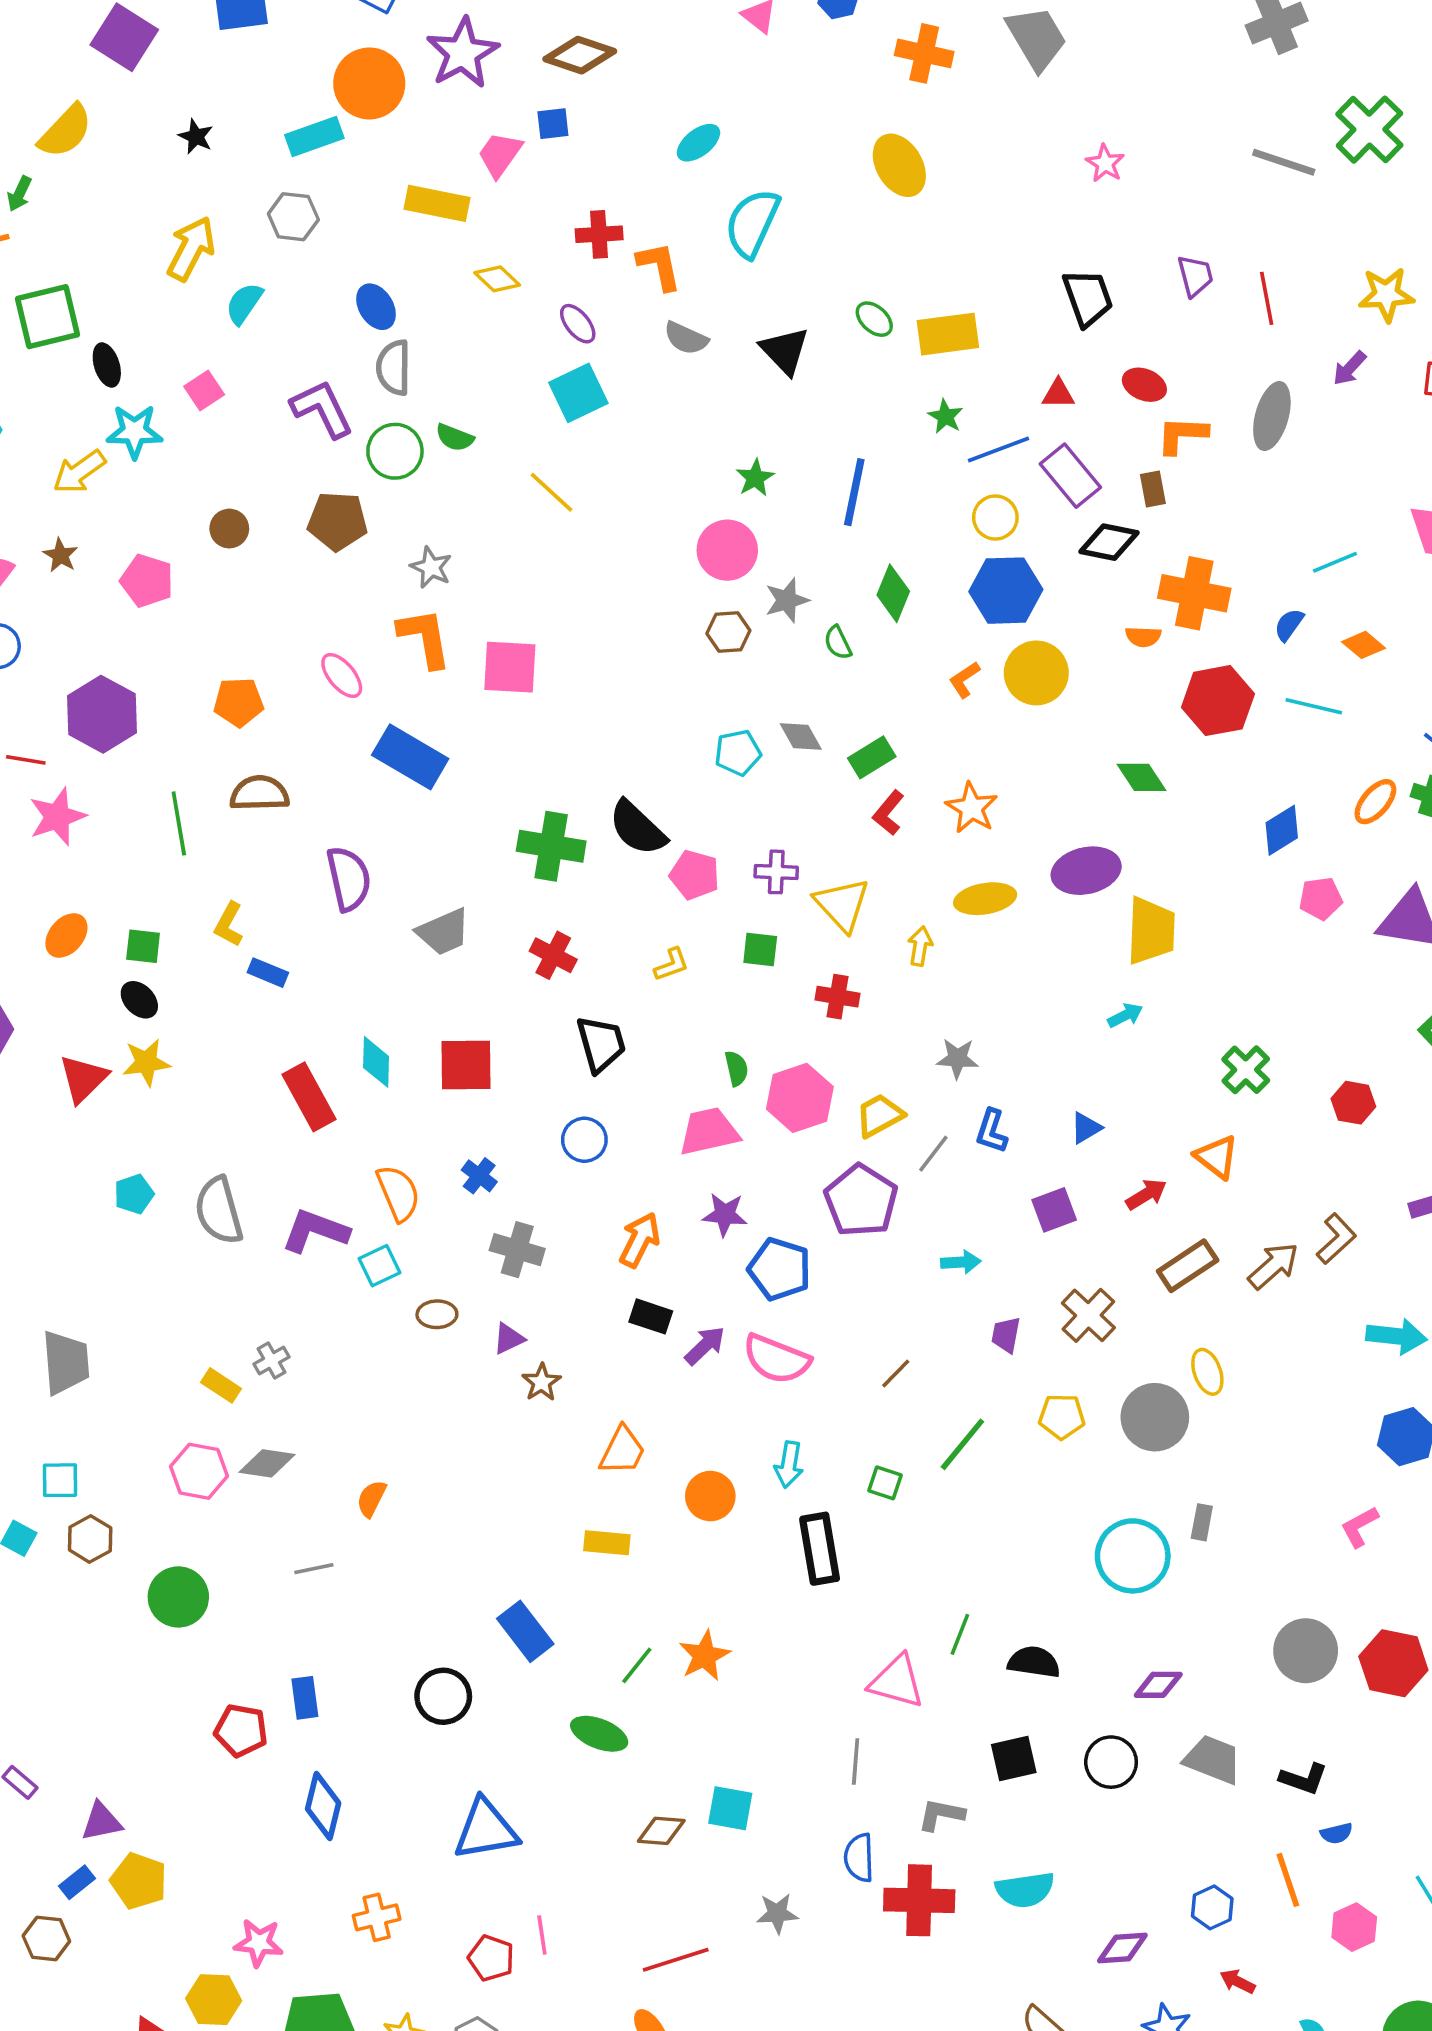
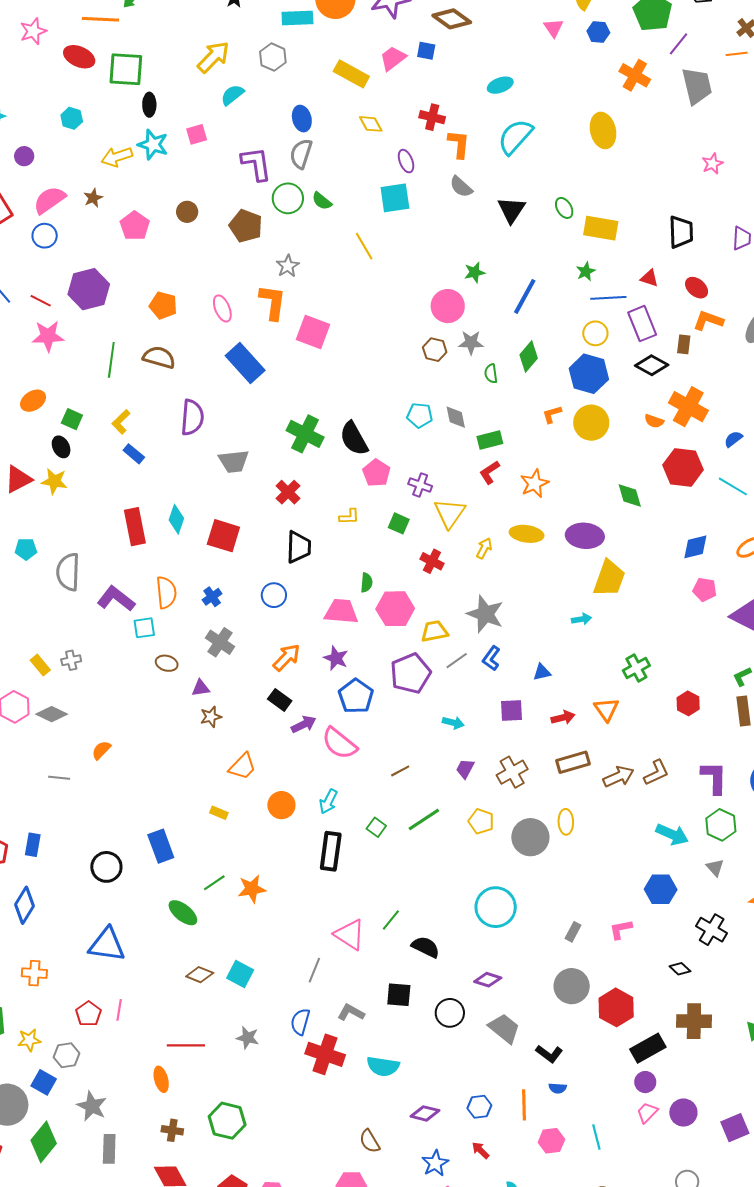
gray star: (957, 1058) -> (485, 614), size x1.6
gray rectangle: (1202, 1522) -> (573, 932), moved
yellow rectangle: (607, 1543) -> (219, 813), size x0.7

